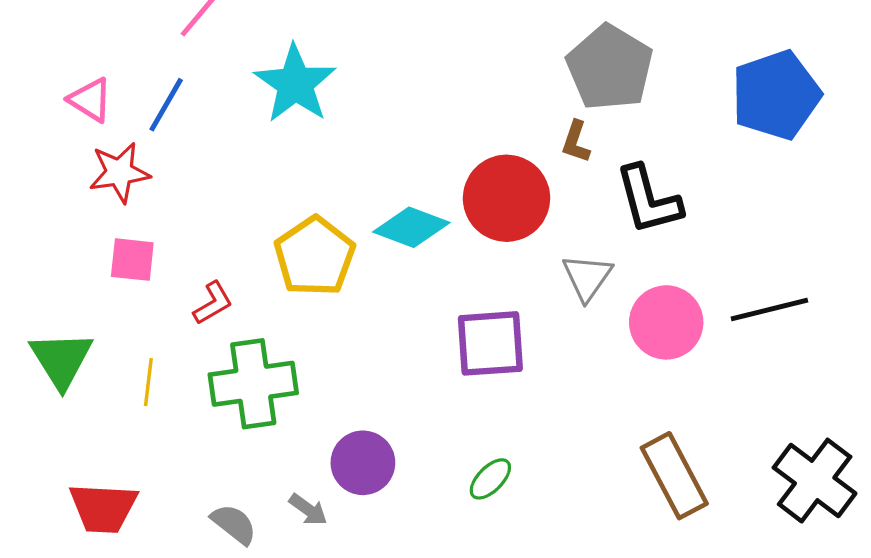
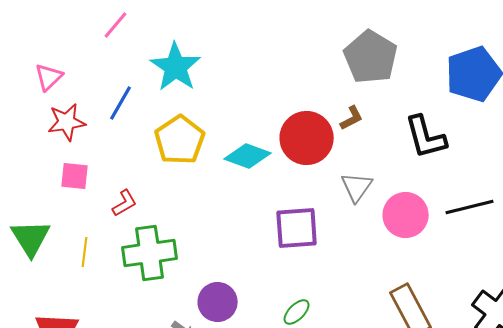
pink triangle: (90, 100) -> (49, 77), turned 44
blue line: (166, 105) -> (121, 103), moved
brown L-shape: (576, 142) -> (352, 118), moved, turned -136
black L-shape: (648, 200) -> (426, 137), moved
yellow pentagon: (315, 256) -> (180, 140), moved

